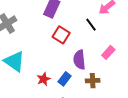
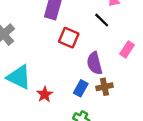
red star: (44, 79) -> (45, 94), moved
brown cross: (93, 81) -> (104, 87), moved

